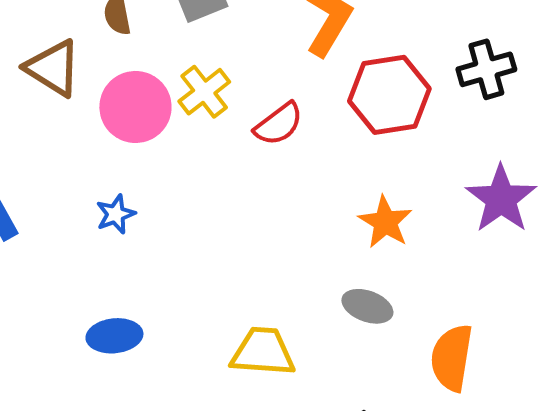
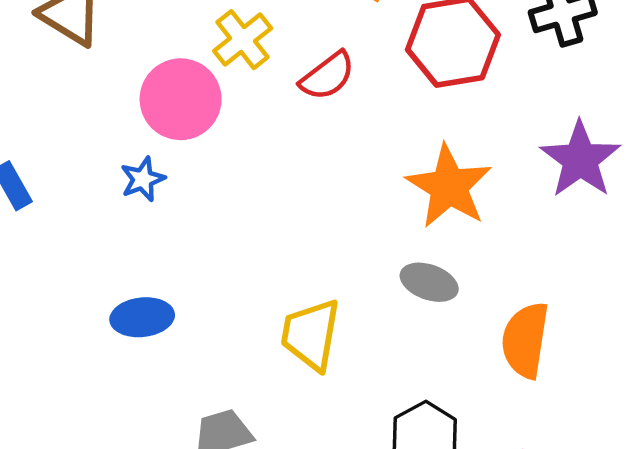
pink circle: (135, 107) -> (181, 99), moved
orange star: (385, 222) -> (449, 187), size x1.4
yellow trapezoid: (263, 352) -> (311, 335), turned -84

